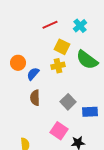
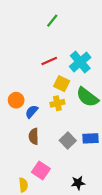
cyan cross: (80, 26) -> (80, 62), size x1.5
blue rectangle: (90, 112) -> (90, 138), moved
pink square: (59, 131) -> (41, 170), moved

